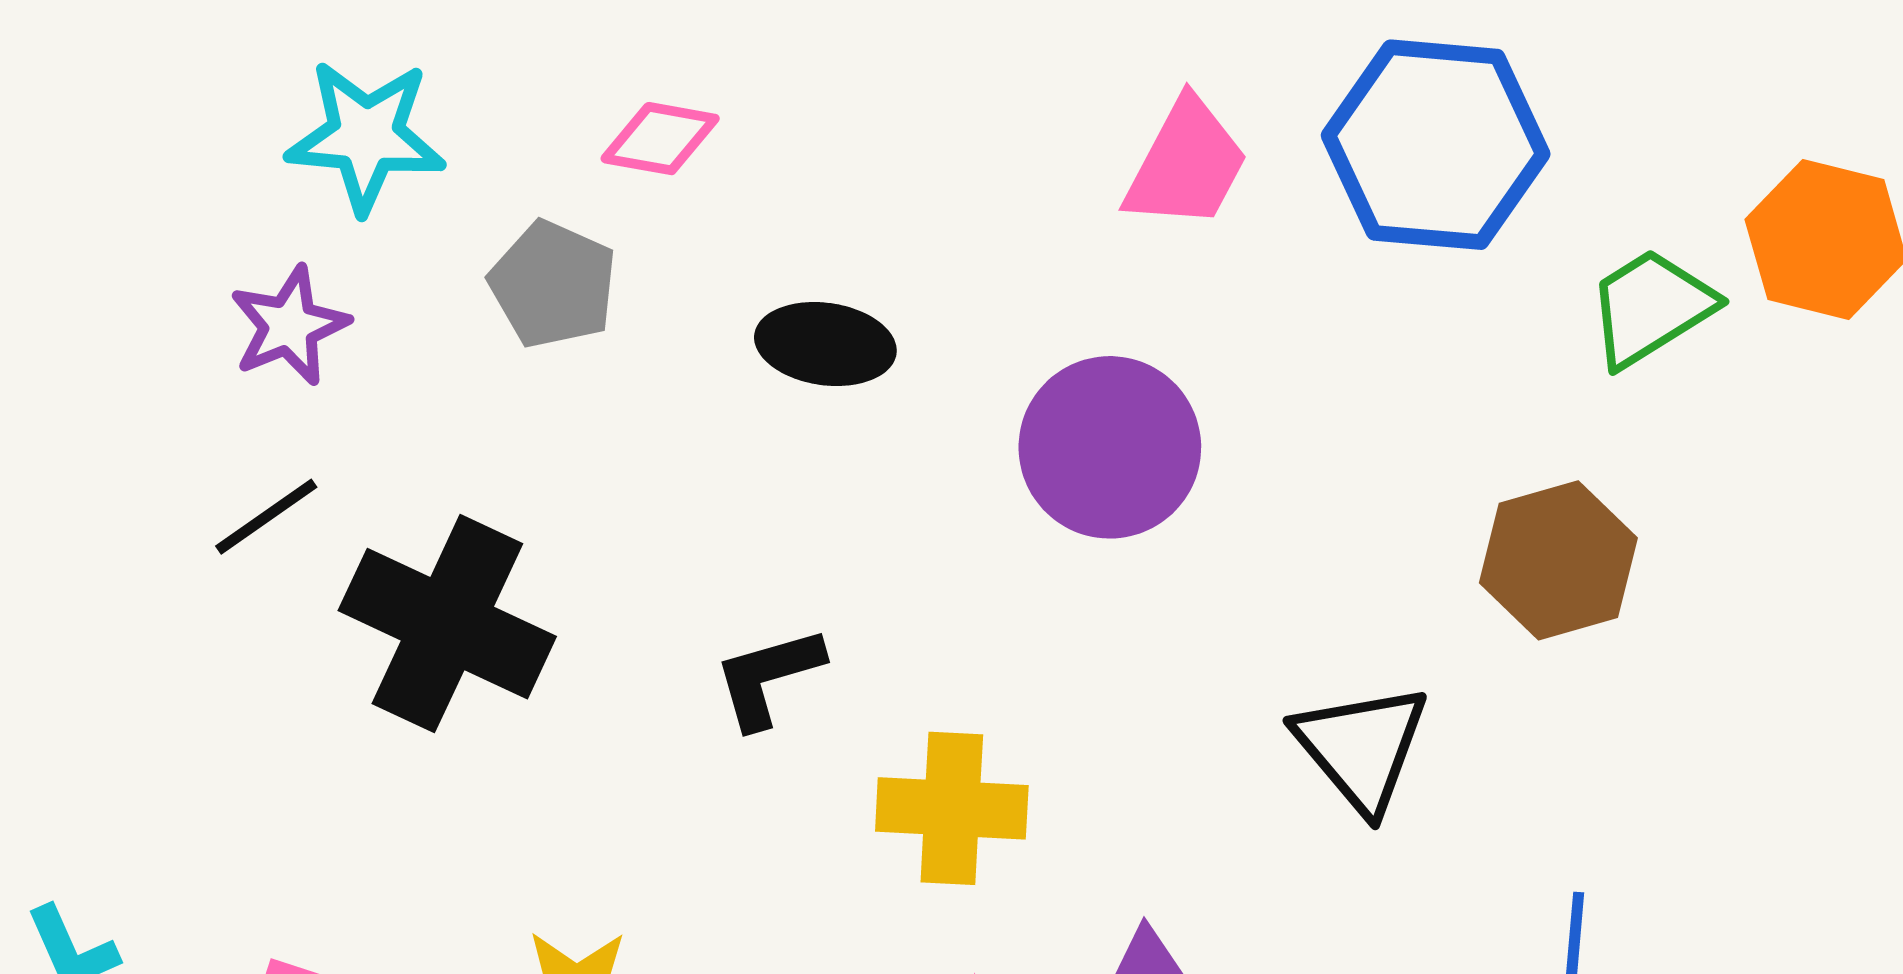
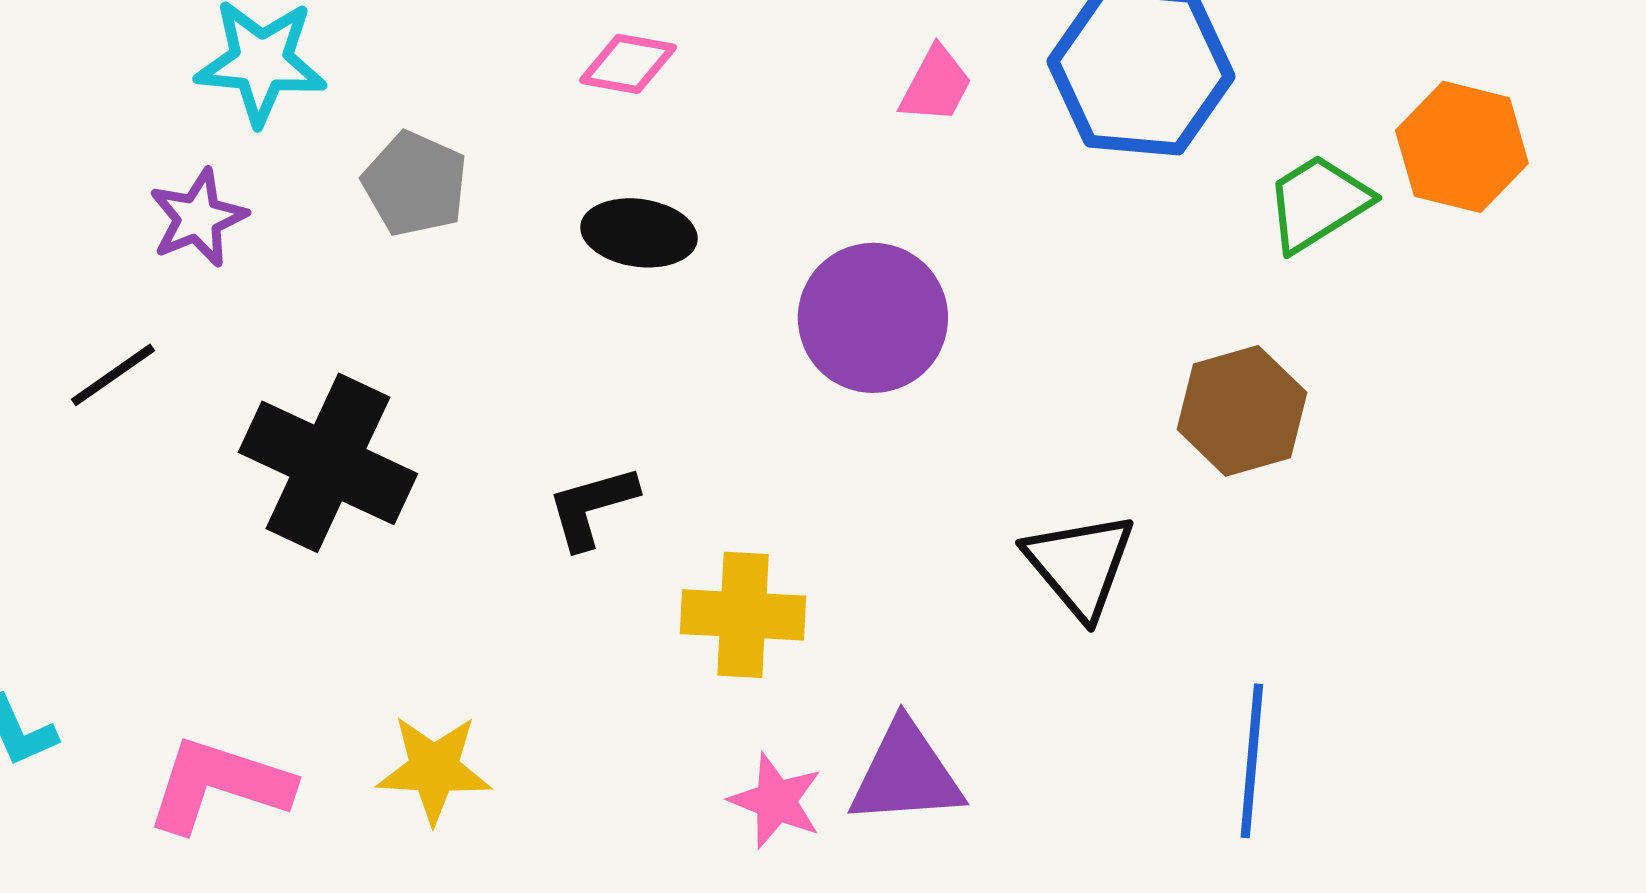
pink diamond: (660, 139) -> (628, 64), moved
pink trapezoid: (1186, 164) -> (936, 85), size x0.7
black line: (266, 517) -> (113, 375), moved

